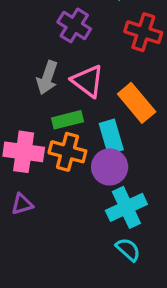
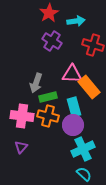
gray arrow: (47, 78) -> (36, 83), moved
pink triangle: (88, 81) -> (72, 74), moved, turned -35
purple triangle: (22, 204) -> (21, 147), turned -32

